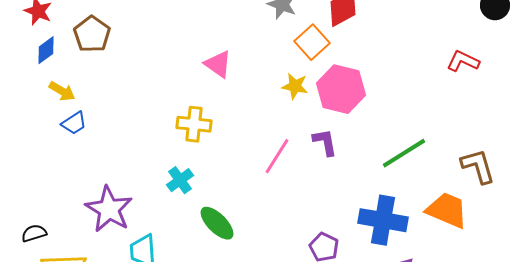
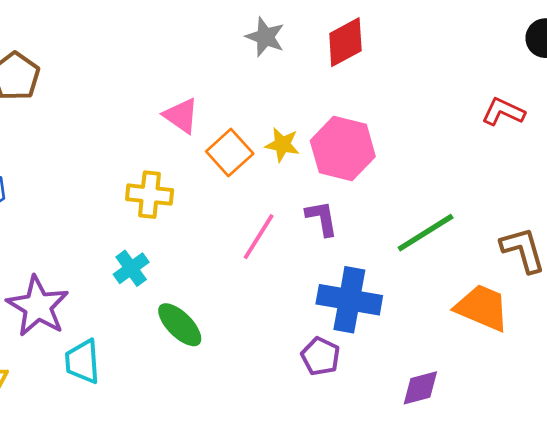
orange square: (312, 42) -> (230, 152), moved
blue cross: (383, 220) -> (349, 300), moved

